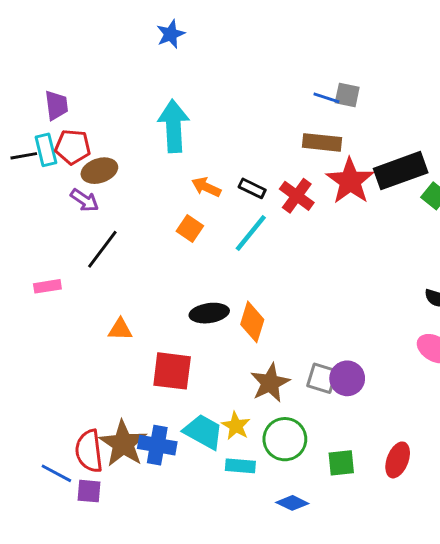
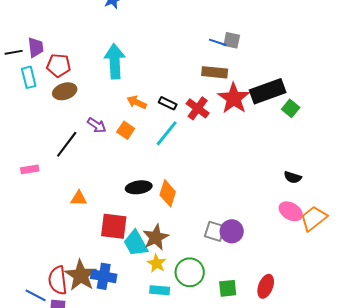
red pentagon: (73, 147) -> (59, 65), moved
black line: (24, 156) -> (14, 52), moved
purple arrow: (85, 200) -> (97, 125), moved
brown star: (270, 383) -> (156, 237), moved
cyan trapezoid: (203, 432) -> (136, 243), moved, turned -148

